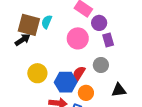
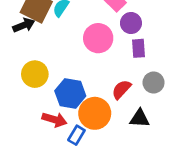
gray circle: (101, 65) -> (154, 82), moved
red semicircle: (79, 74) -> (121, 89), moved
orange circle: (86, 93) -> (95, 113), size x1.5

